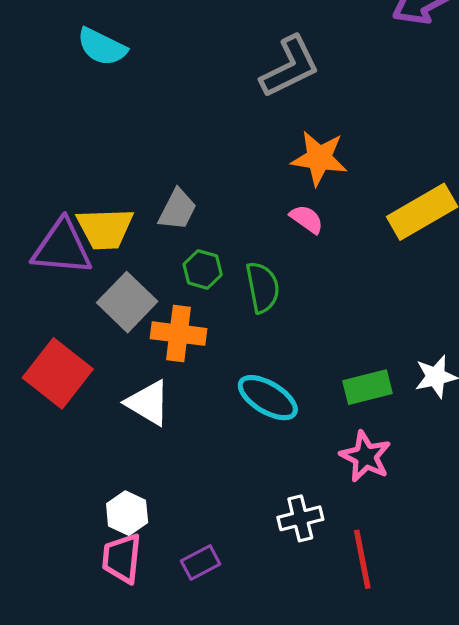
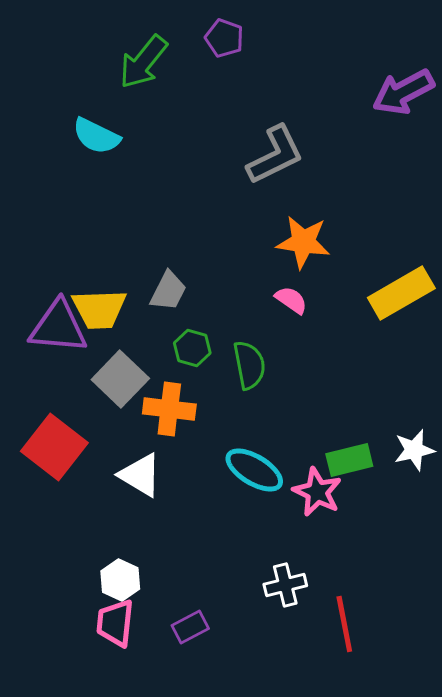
pink star: (365, 456) -> (317, 492), moved

